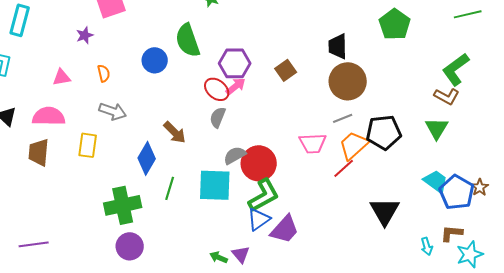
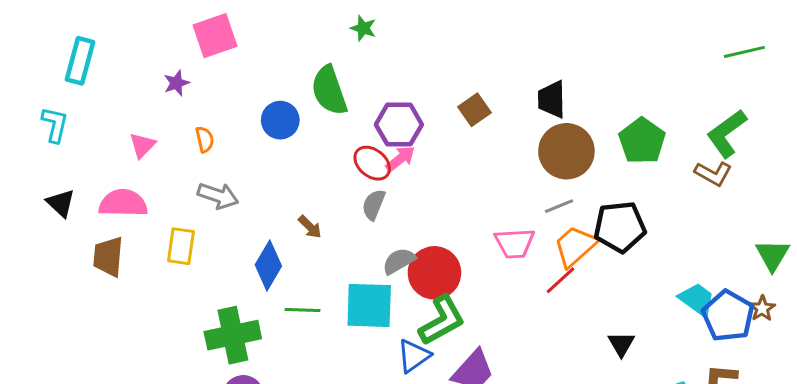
green pentagon: (395, 24) -> (642, 141), moved
brown square: (286, 70) -> (474, 110), moved
pink triangle: (62, 77) -> (142, 145), turned -36
green triangle: (437, 128) -> (773, 255), moved
brown arrow: (175, 132) -> (310, 227), size x0.7
green line: (170, 188) -> (302, 310), turned 75
black triangle: (385, 211) -> (621, 344), size x0.6
blue triangle: (259, 219) -> (414, 356), moved

